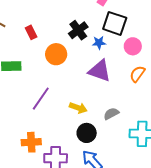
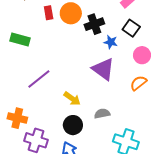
black square: (115, 23) -> (131, 28), size x0.7
orange circle: (56, 54) -> (71, 13), moved

